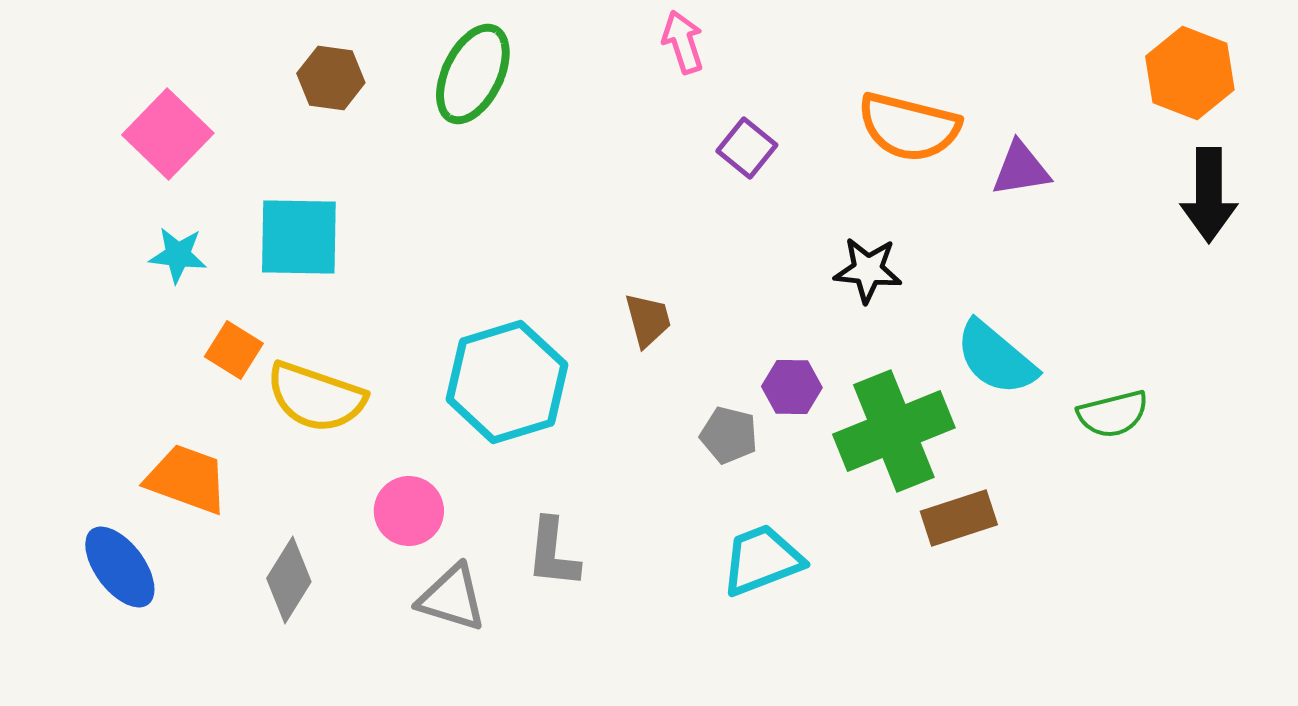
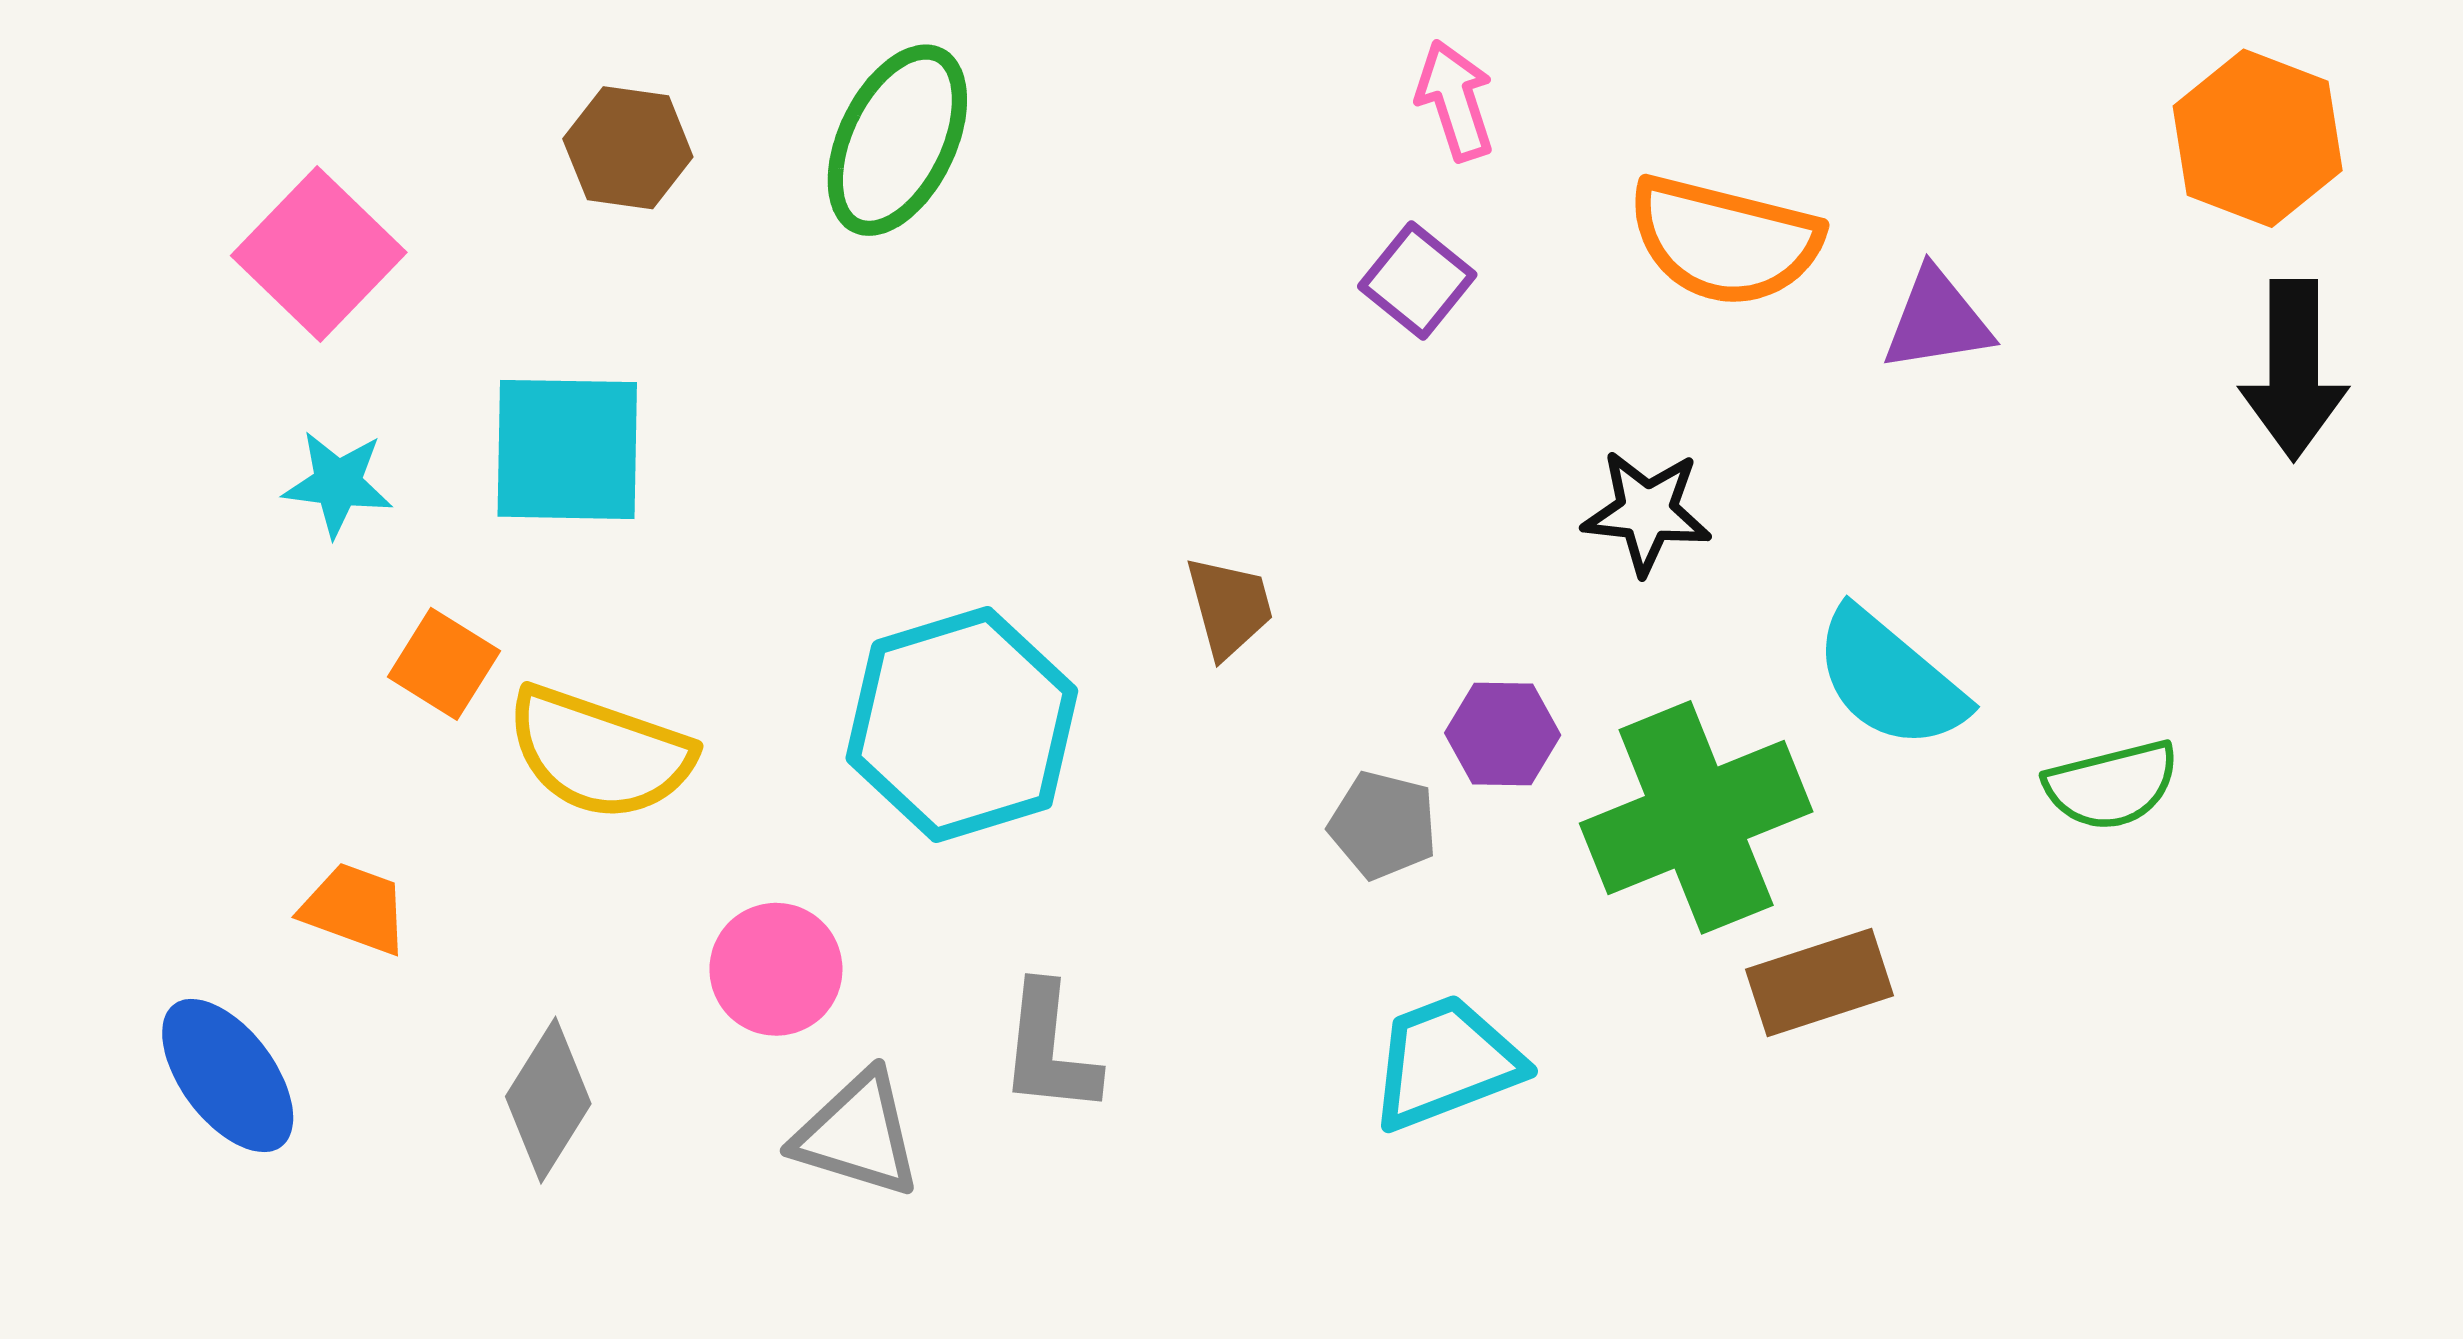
pink arrow: (683, 42) -> (1455, 100), moved
orange trapezoid: (187, 479) -> (355, 909), size x0.7

